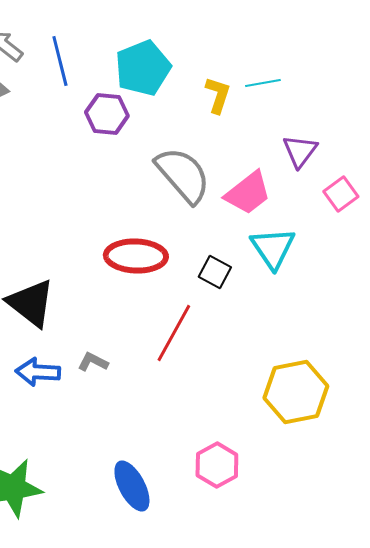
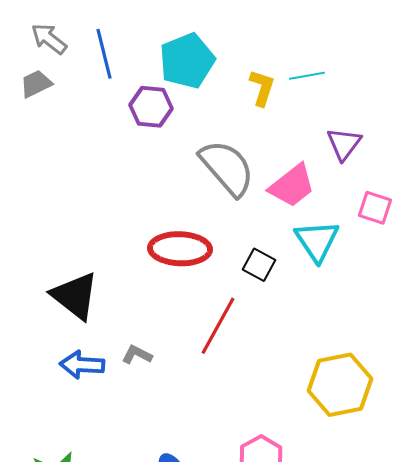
pink square: (341, 194) -> (375, 208), moved, turned -36

